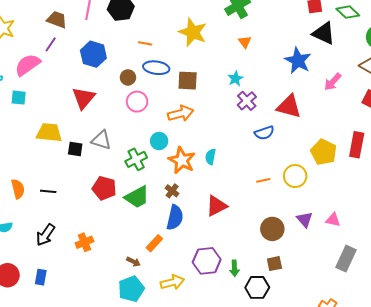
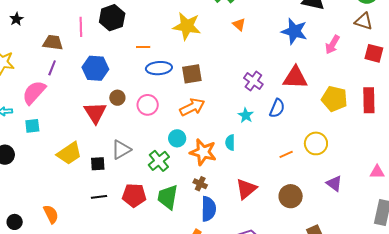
brown circle: (128, 77) -> (117, 98), moved
cyan star: (235, 79) -> (246, 115), moved
yellow trapezoid: (49, 133) -> (69, 153), turned 152
blue semicircle: (264, 133) -> (277, 108), turned -36
gray triangle: (101, 140) -> (121, 150), turned -35
yellow pentagon: (324, 152) -> (334, 99), moved
black line: (48, 191) -> (99, 197), moved
green trapezoid: (137, 197) -> (168, 197), turned 140
pink triangle: (333, 220) -> (377, 172), moved
brown circle: (272, 229) -> (291, 196), moved

